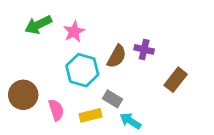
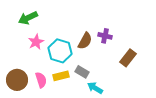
pink star: (74, 32) -> (36, 42), moved
brown circle: (23, 95) -> (17, 80), moved
yellow rectangle: (91, 115) -> (61, 76), moved

